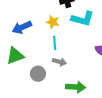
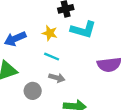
cyan line: (55, 43) -> (52, 57), turned -64

